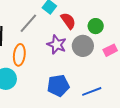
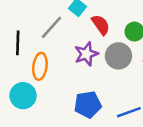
purple star: (57, 45) -> (86, 54), turned 30

